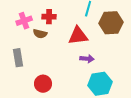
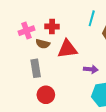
red triangle: (78, 36) -> (67, 49), moved
gray rectangle: (18, 58) -> (36, 68), moved

